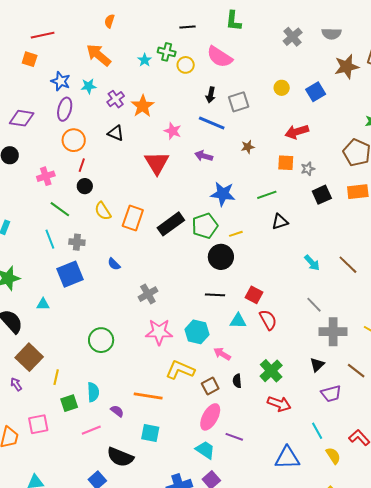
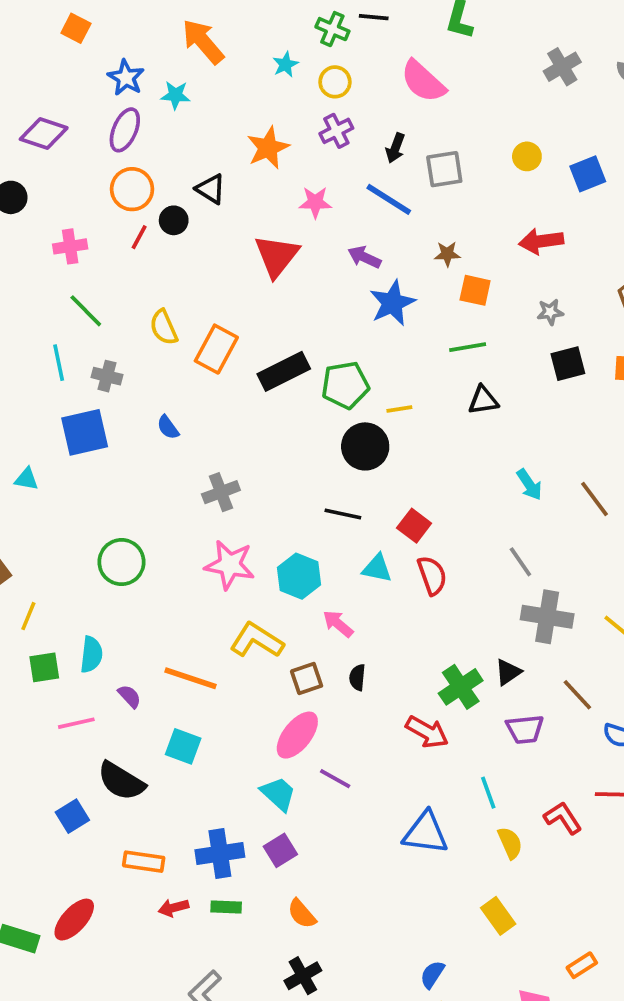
green cross: (167, 52) -> (332, 29), moved
yellow circle: (186, 65) -> (335, 82), moved
purple cross: (116, 99) -> (336, 131), moved
pink star: (173, 131) -> (315, 202), turned -30
orange square: (286, 163) -> (475, 290), moved
black circle: (85, 186) -> (174, 220), moved
blue star: (223, 194) -> (392, 303), moved, turned 30
green cross: (271, 371) -> (461, 687), moved

